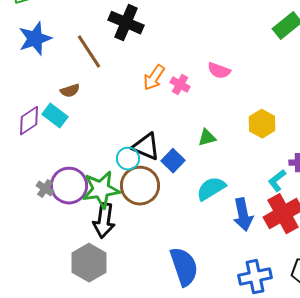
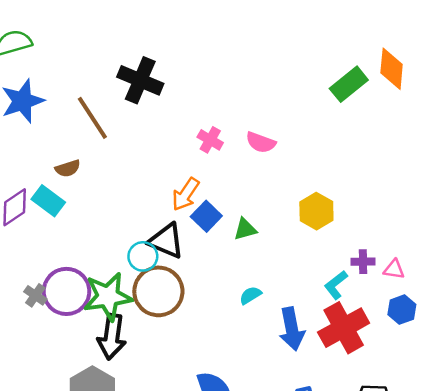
orange arrow: (154, 78) -> (186, 194), moved
pink cross: (180, 85) -> (210, 140), moved
blue square: (173, 161) -> (206, 216), moved
cyan semicircle: (211, 189) -> (250, 295), size x0.6

